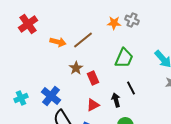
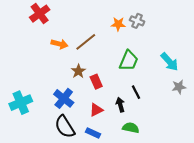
red cross: (28, 24) -> (40, 14), moved
blue cross: (51, 96) -> (64, 98), moved
cyan cross: (21, 98) -> (21, 103), size x1.5

